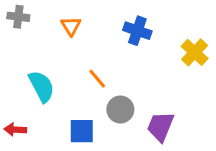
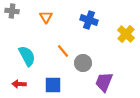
gray circle: (120, 109) -> (83, 63), moved
red arrow: (15, 130) -> (19, 84), moved

